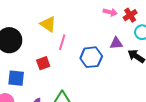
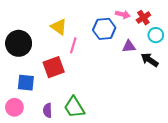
blue hexagon: (91, 57) -> (104, 29), moved
red square: (43, 63) -> (54, 67), size x1.5

